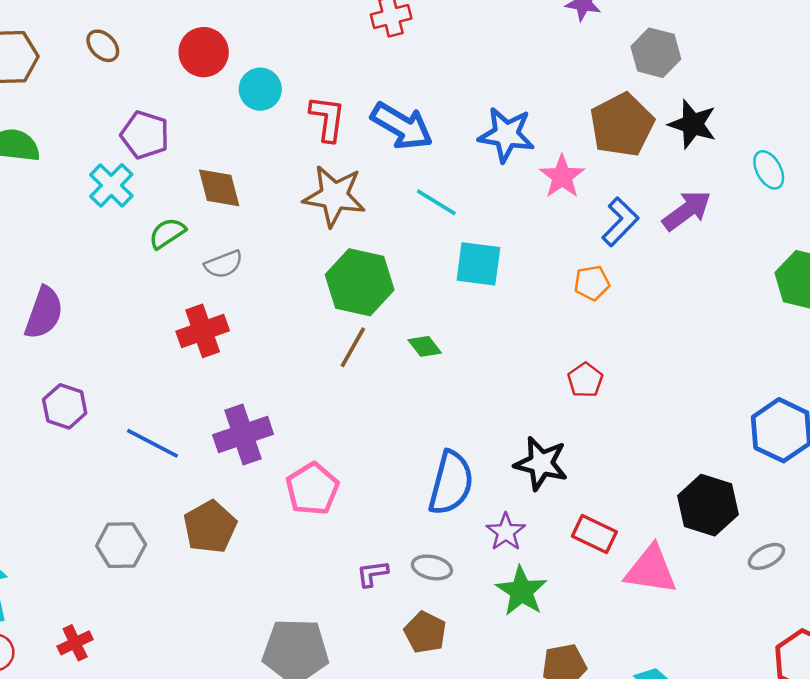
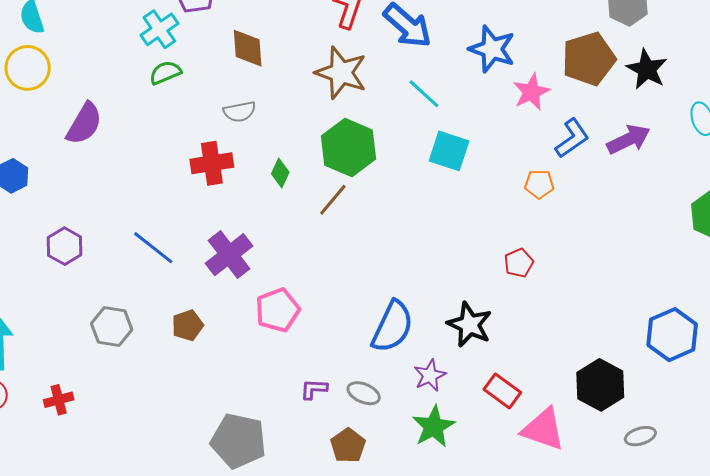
green semicircle: (167, 233) -> (165, 73), moved
green diamond: (425, 346) -> (280, 173), moved, turned 52
purple hexagon: (65, 406) -> (65, 246), moved
purple cross: (243, 435) -> (229, 255), turned -30
brown pentagon: (210, 527) -> (188, 325), size x0.7

